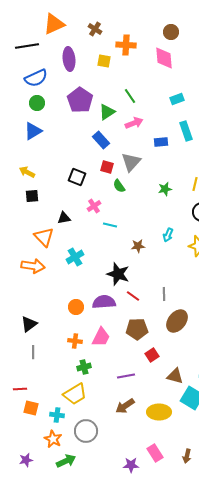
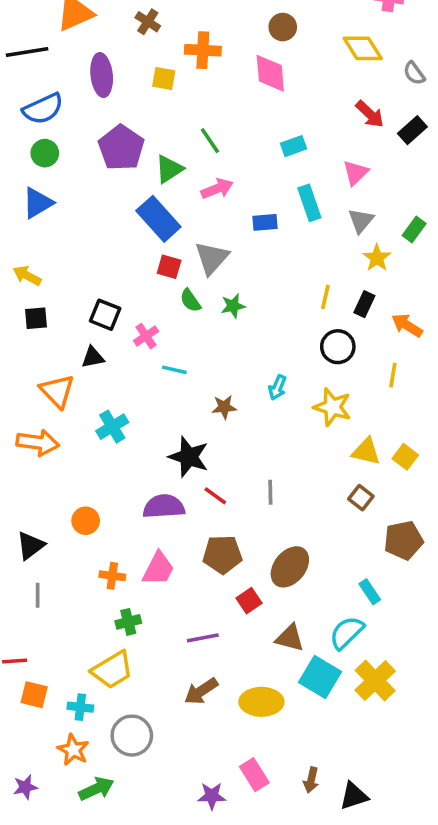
blue rectangle: (101, 140) -> (158, 219), size x1.4
black square: (77, 177) -> (105, 315), moved
green star: (165, 189) -> (233, 306), moved
orange circle: (76, 307) -> (86, 521), moved
brown ellipse: (177, 321) -> (290, 567), moved

